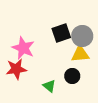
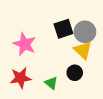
yellow triangle: (80, 54) -> (83, 50), turned 48
red star: (16, 69) -> (20, 78), moved

